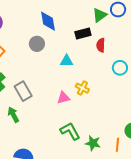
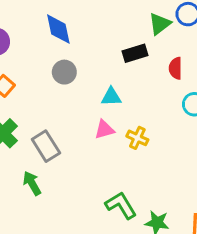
blue diamond: (48, 21) -> (58, 29), moved
red semicircle: (101, 45) -> (175, 68), moved
pink triangle: (63, 98) -> (104, 130), moved

